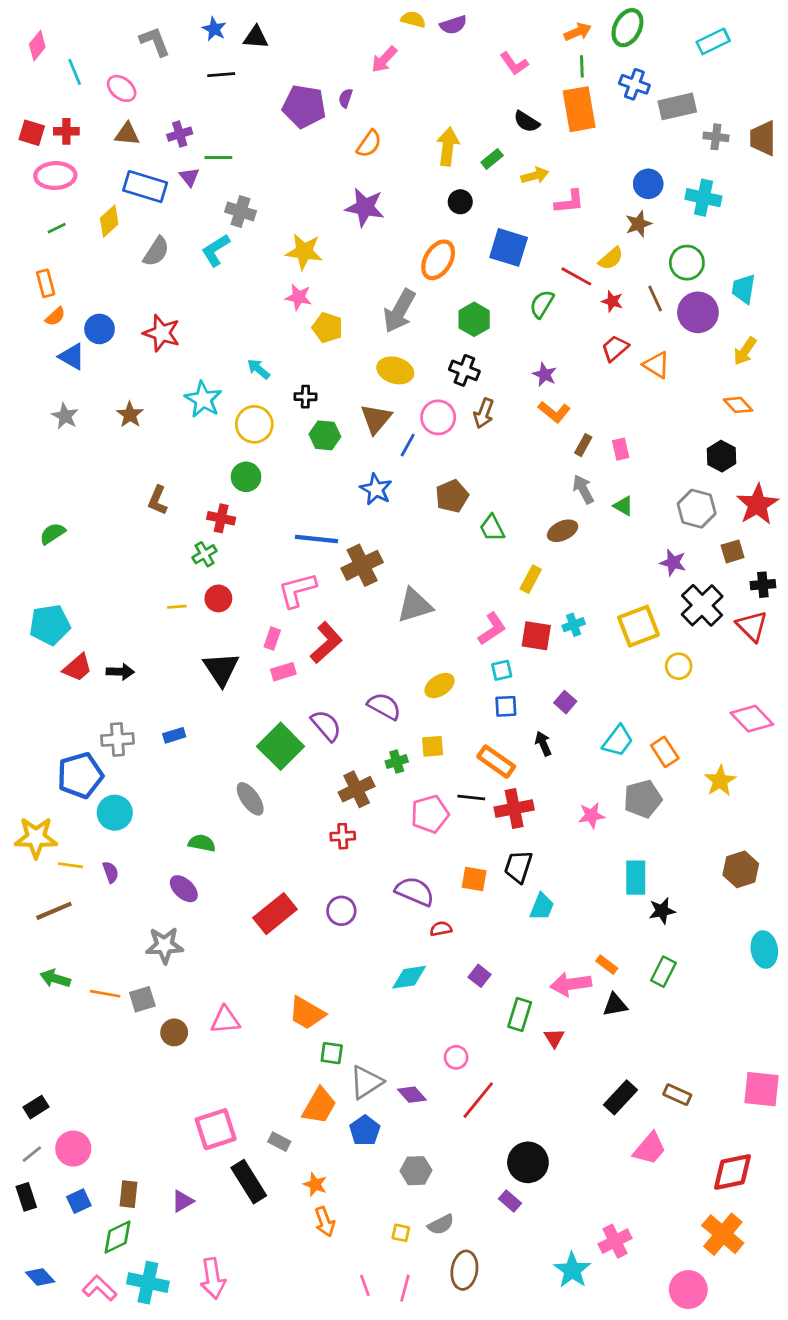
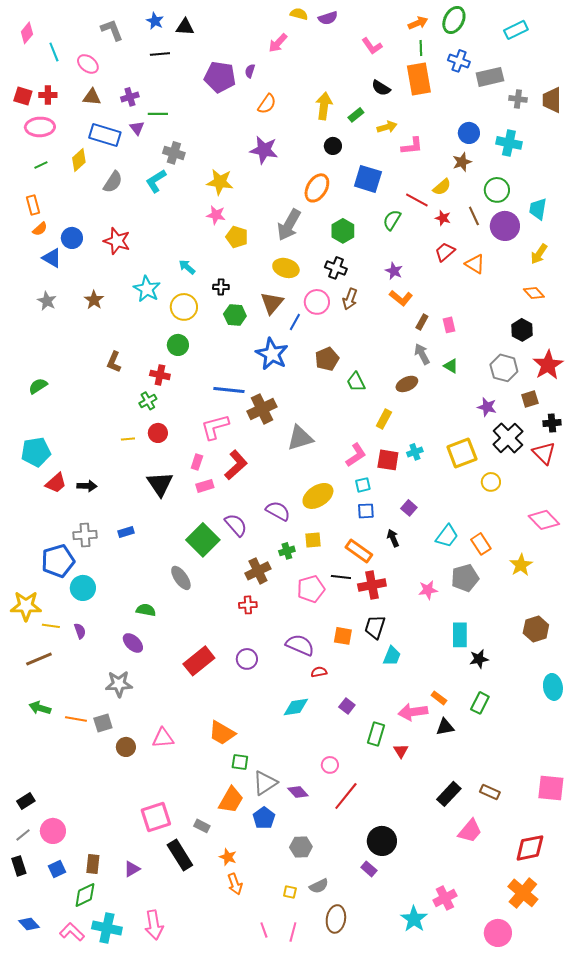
blue star: (376, 489) -> (272, 354), size x1.4
yellow ellipse: (440, 686) -> (318, 496), size x1.4

